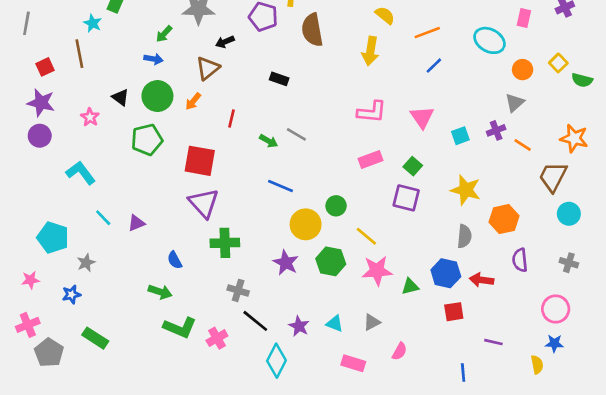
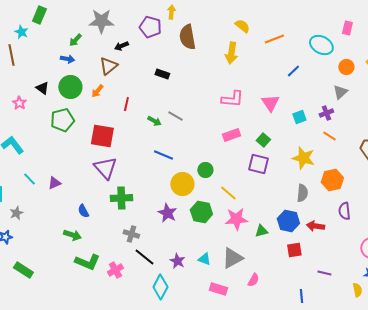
blue line: (434, 66) -> (293, 71), moved
orange line: (523, 145) -> (329, 136), moved
gray triangle: (372, 322) -> (232, 258), size x1.6

